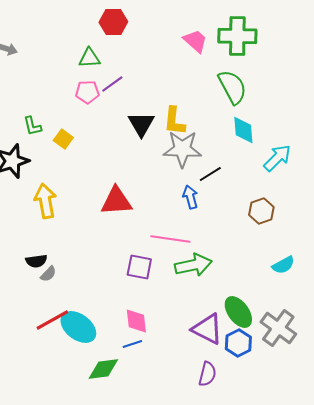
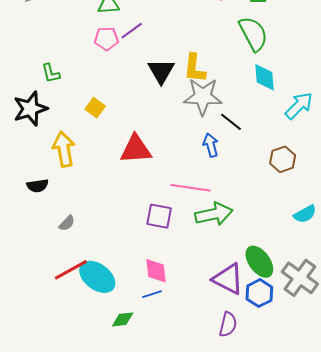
yellow square: (63, 139) -> (95, 108), moved
black line: (210, 174) -> (231, 122), turned 70
black semicircle: (36, 261) -> (37, 186), moved
green diamond: (103, 369) -> (123, 319), size x0.7

